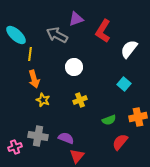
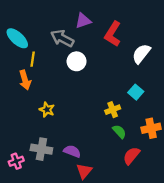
white circle: (74, 67) -> (77, 61), moved
orange arrow: (34, 79) -> (25, 80), moved
yellow cross: (80, 100) -> (113, 110), moved
green semicircle: (109, 120) -> (119, 132), turned -112

